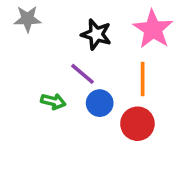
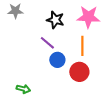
pink star: (153, 29) -> (88, 17), turned -30
green arrow: (53, 101) -> (23, 89), moved

